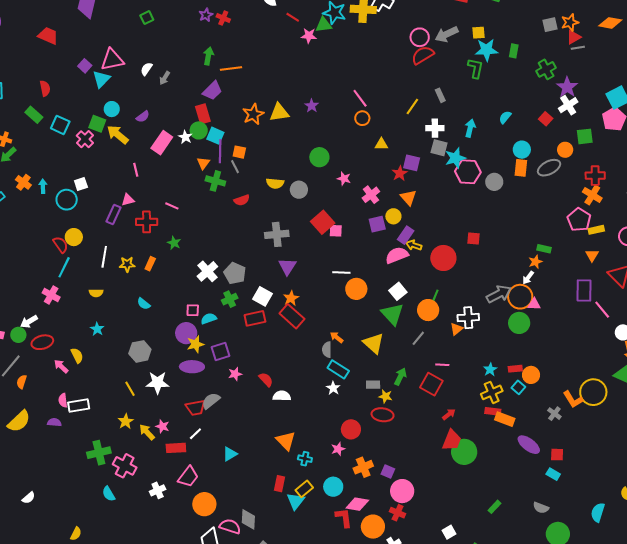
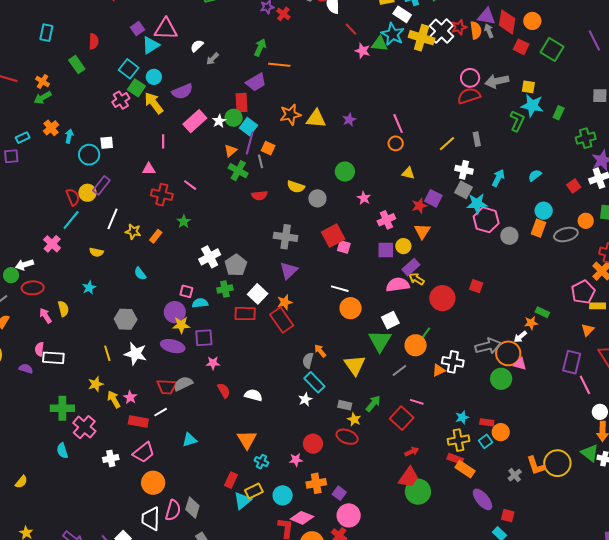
purple semicircle: (143, 117) -> (182, 91), size x1.5
cyan square: (60, 125) -> (129, 69), moved
purple rectangle: (114, 214) -> (101, 185), moved
red semicircle: (266, 380) -> (224, 391), moved
pink semicircle: (230, 526) -> (173, 510), turned 75

